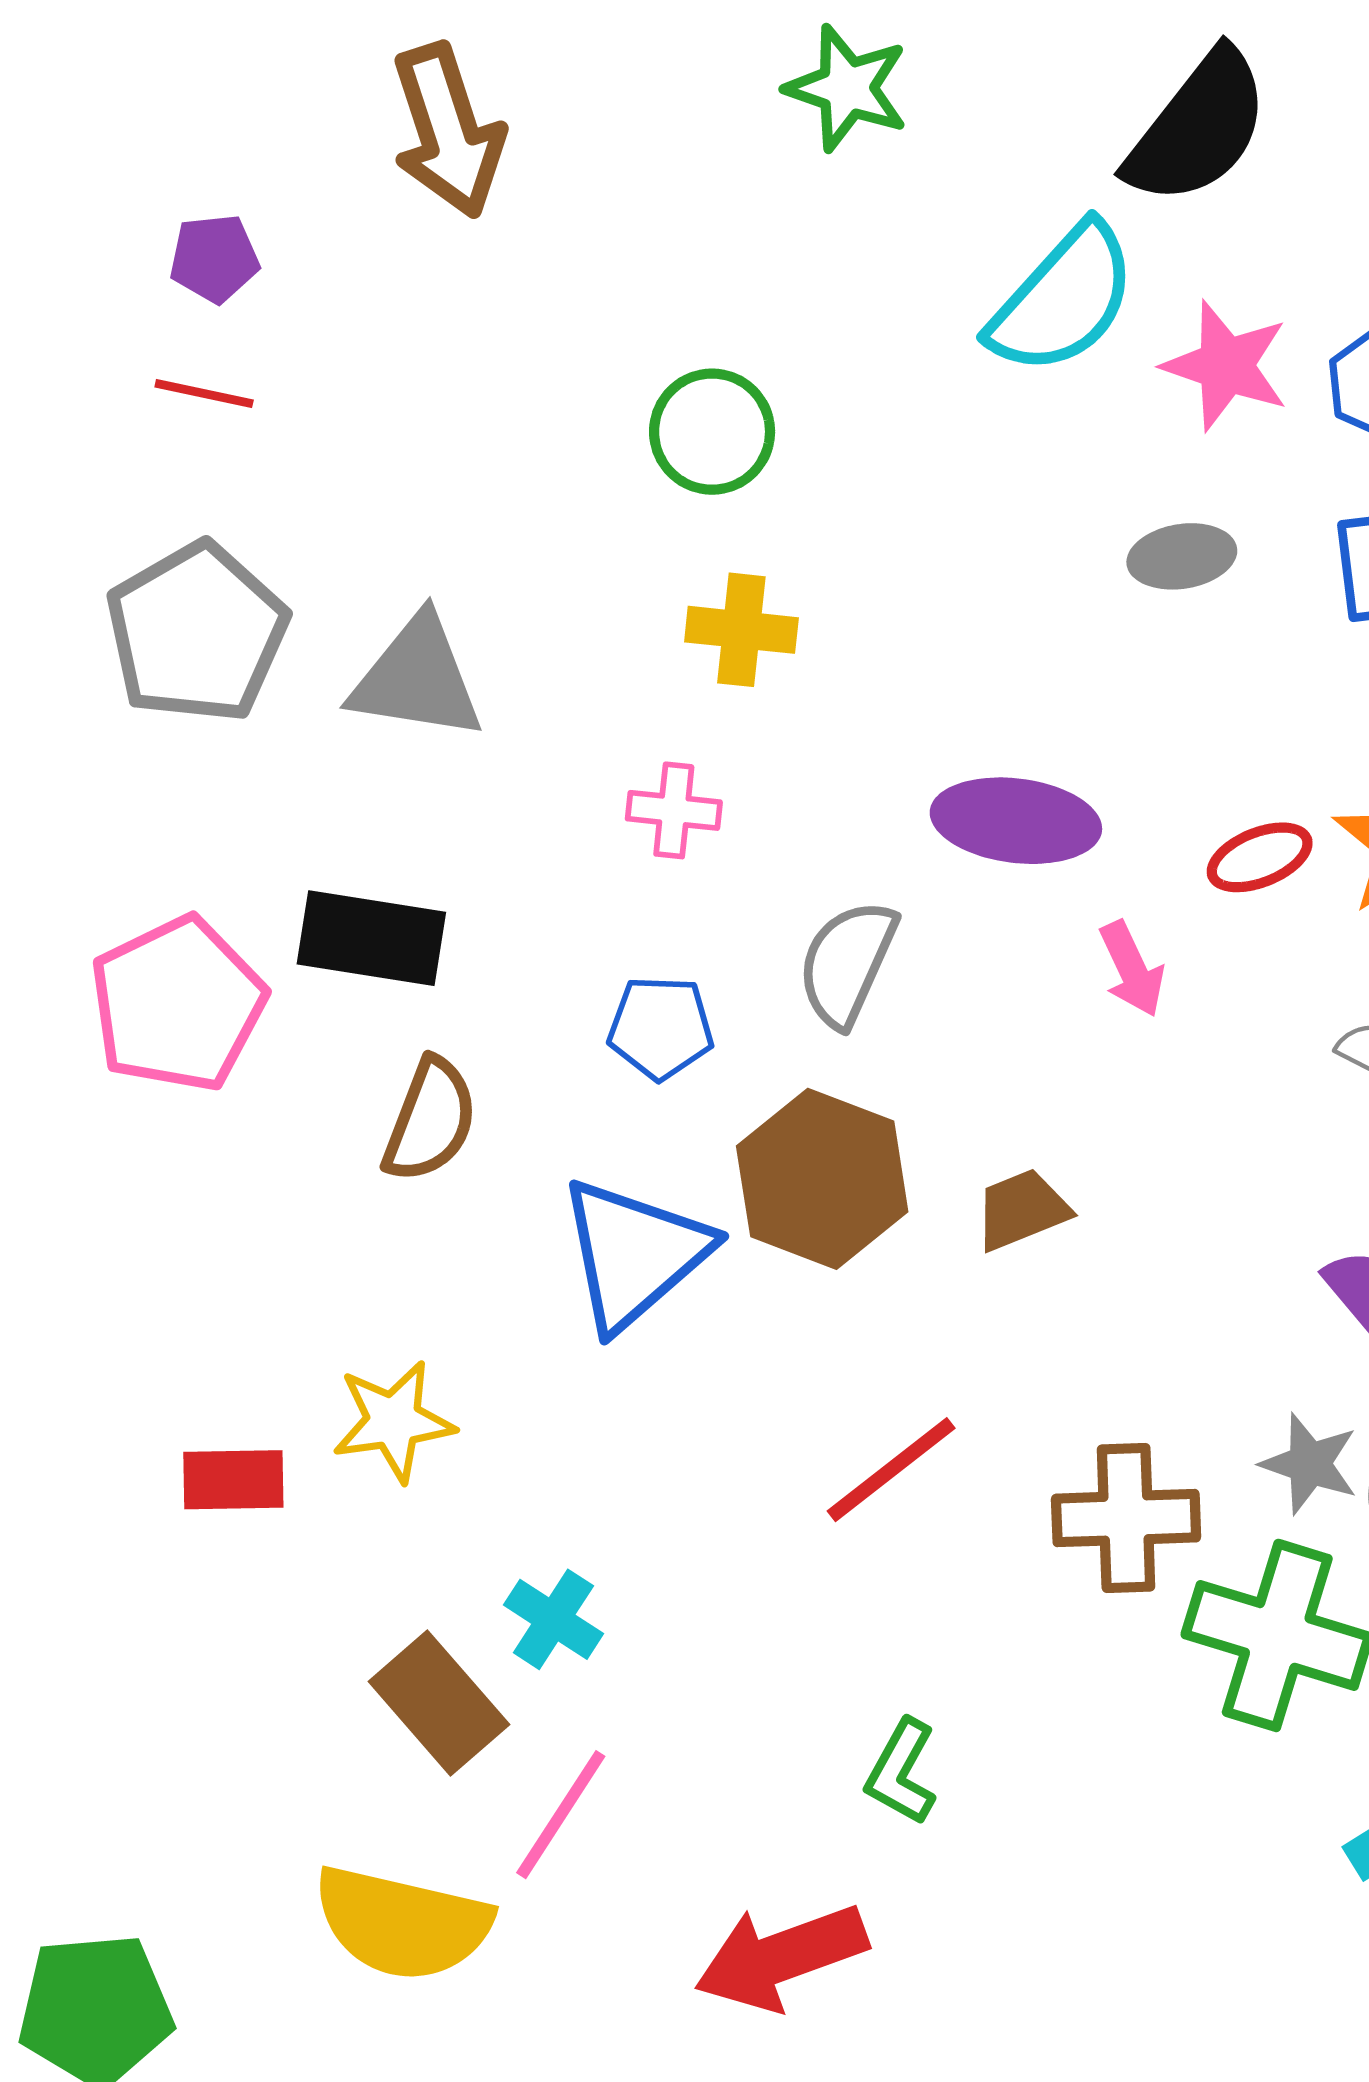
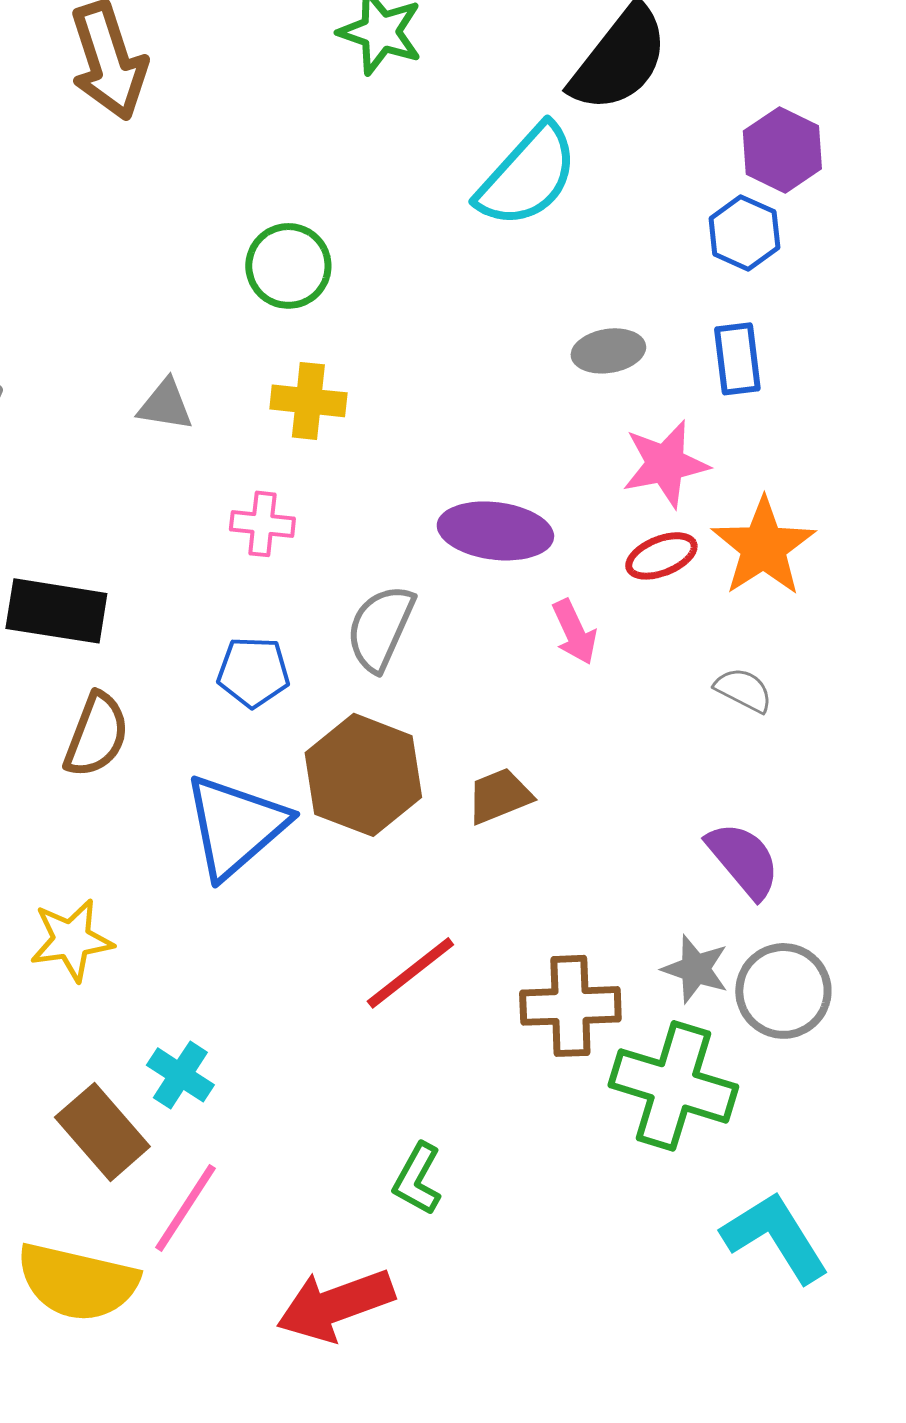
pink star: (1226, 366) -> (665, 464), moved, turned -30
gray triangle: (417, 678) -> (165, 405), moved, size x0.6

